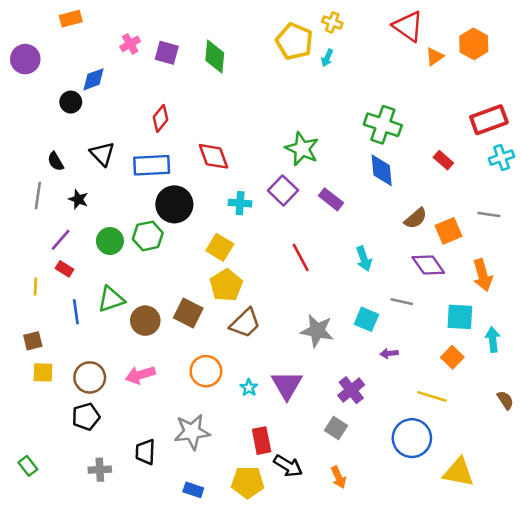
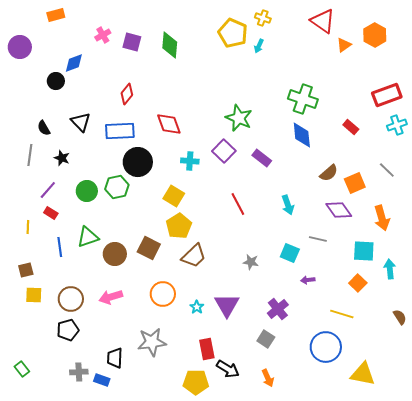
gray line: (489, 214) -> (387, 170), turned 36
gray star: (317, 331) -> (251, 262), size x0.6
blue rectangle: (193, 490) -> (102, 380), moved

